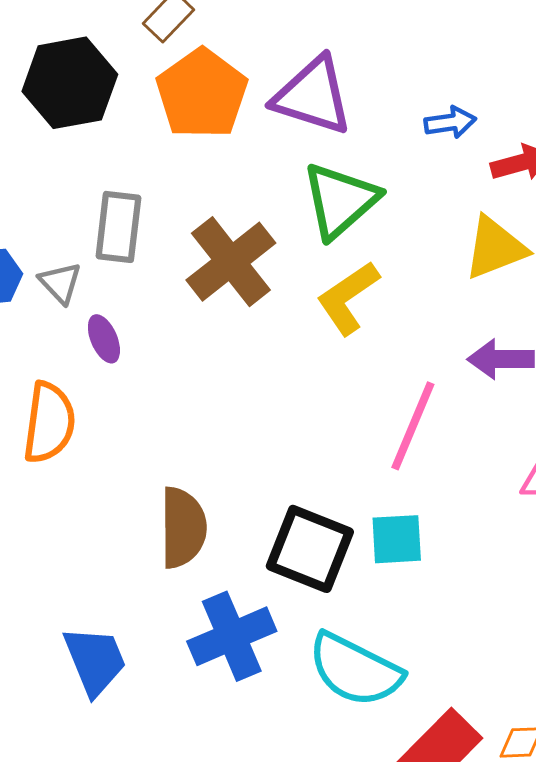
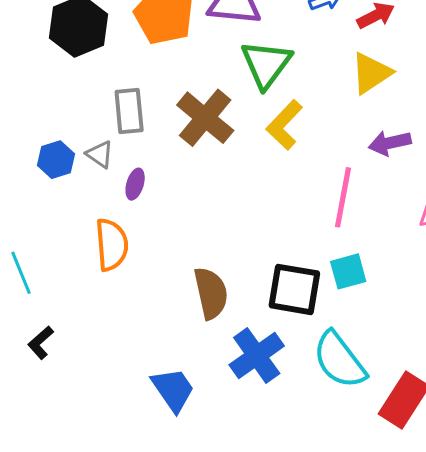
purple ellipse: (104, 339) -> (135, 184), turned 52
cyan semicircle: (355, 670) -> (340, 360), turned 38

